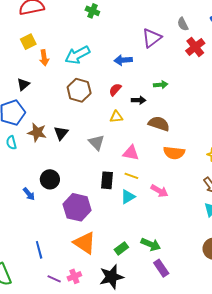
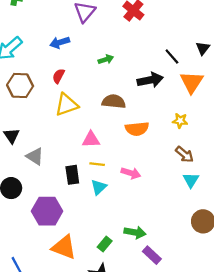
black arrow: (139, 100) -> (150, 80), moved, size x1.6
yellow triangle: (116, 117) -> (66, 105), size x1.6
gray triangle: (97, 142) -> (35, 156), moved

